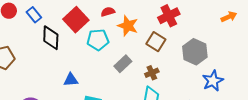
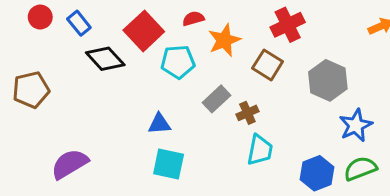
orange star: (128, 26) -> (224, 40), turned 30
black diamond: (51, 38) -> (105, 59), turned -45
brown cross: (152, 73) -> (247, 113), moved
blue triangle: (71, 80) -> (159, 124), moved

